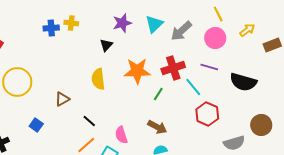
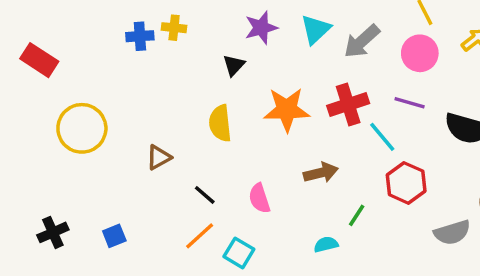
green line: (158, 94) -> (357, 215), moved
blue square: (36, 125) -> (114, 236), moved, turned 32
brown arrow: (157, 127) -> (321, 173), moved, turned -42
pink semicircle: (121, 135) -> (259, 198), moved

